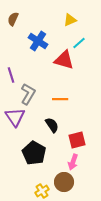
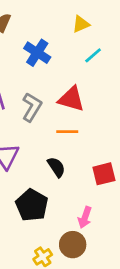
red triangle: (64, 60) -> (71, 99), moved
gray L-shape: (28, 94) -> (32, 107), moved
red square: (77, 140) -> (104, 174), moved

